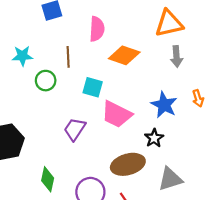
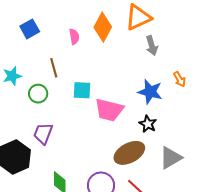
pink semicircle: (97, 29) -> (74, 37), size x0.7
orange diamond: (124, 55) -> (103, 27), moved, turned -68
purple trapezoid: (75, 129) -> (43, 133), moved

